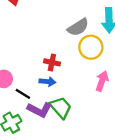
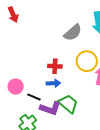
yellow circle: (91, 47) -> (87, 61), moved

